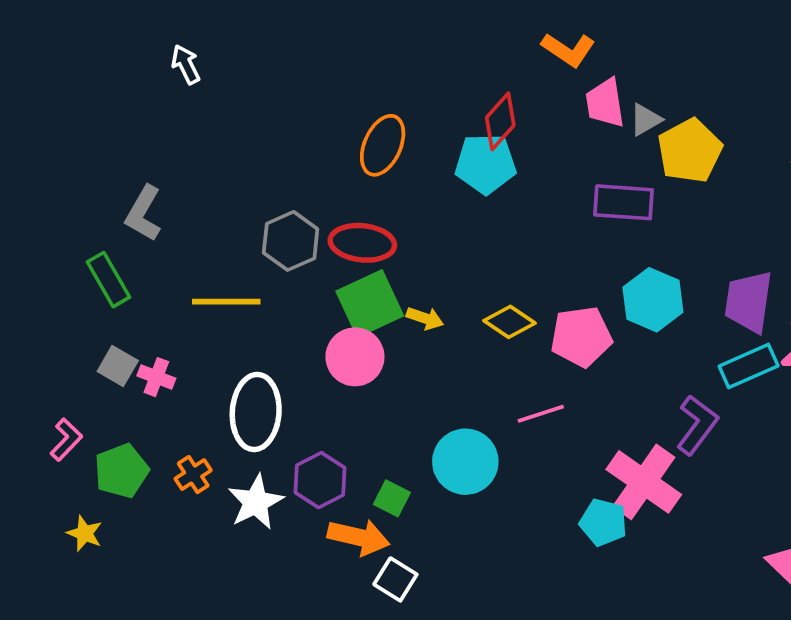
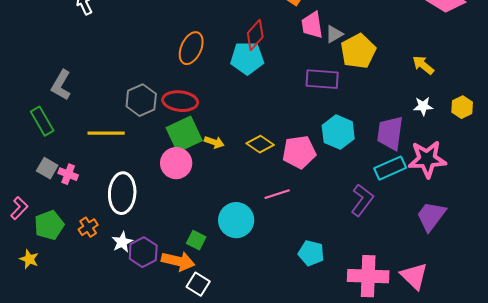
purple hexagon: (320, 480) -> (143, 252), moved
pink cross: (644, 482) -> (368, 276), moved, turned -33
white star: (256, 502) -> (122, 242), size x0.7

